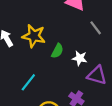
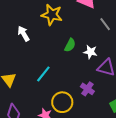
yellow star: (34, 36) -> (52, 15), moved

